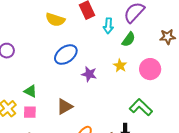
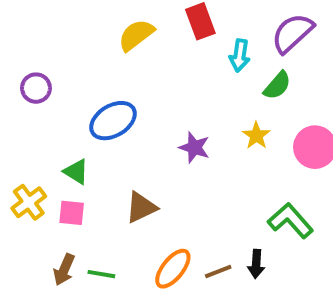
yellow semicircle: (55, 20) -> (136, 35), turned 120
blue ellipse: (66, 55) -> (113, 121), moved

